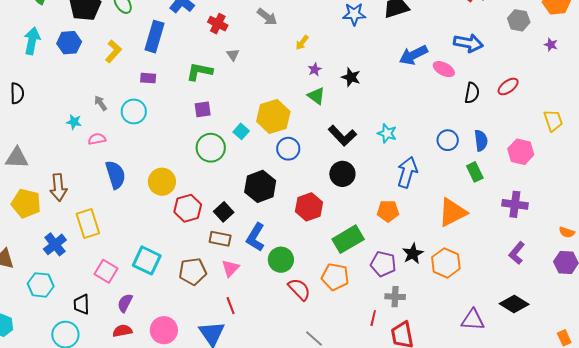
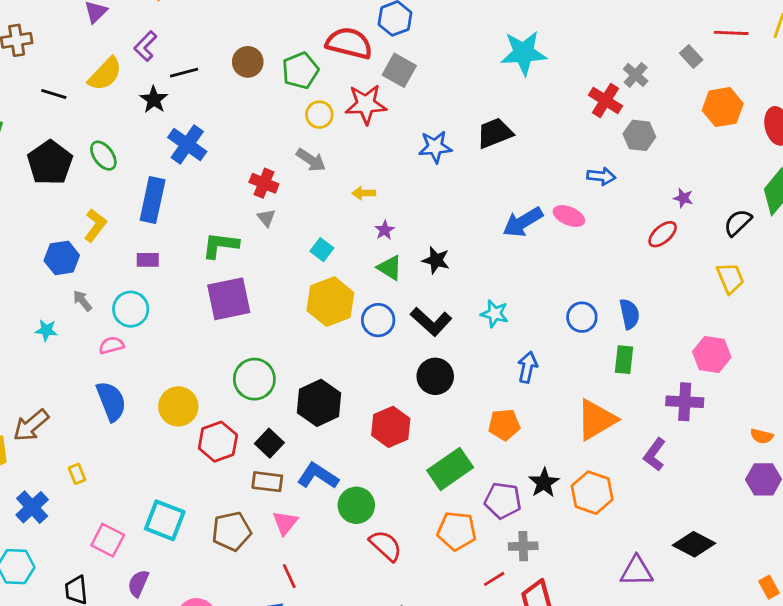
gray hexagon: (519, 20) -> (639, 135), moved
red cross: (218, 24) -> (264, 183), moved
blue hexagon: (69, 43) -> (62, 258), moved
yellow arrow: (302, 43) -> (364, 193), turned 56
blue arrow: (468, 43) -> (601, 176), size x0.7
purple star: (551, 45) -> (683, 198), moved
blue arrow: (413, 55) -> (523, 222), moved
black star: (351, 77) -> (436, 260), moved
black semicircle: (472, 93) -> (738, 223), moved, turned -140
purple square: (203, 109) -> (229, 299), size x1.8
cyan square: (241, 131) -> (322, 250), moved
pink semicircle: (97, 139) -> (111, 345), moved
green circle: (211, 148) -> (254, 379), moved
blue circle: (288, 149) -> (378, 320), moved
pink hexagon: (521, 152) -> (712, 355), moved
blue arrow: (407, 172) -> (527, 367), size x0.7
green rectangle: (475, 172) -> (624, 360), turned 36
brown arrow: (58, 187) -> (31, 425), turned 60
yellow rectangle: (88, 224) -> (77, 474), size x0.5
blue L-shape: (256, 237) -> (318, 476), turned 96
purple L-shape: (517, 253) -> (655, 455), moved
orange pentagon: (335, 277) -> (457, 531), moved
red line: (373, 318) -> (494, 579), turned 49

